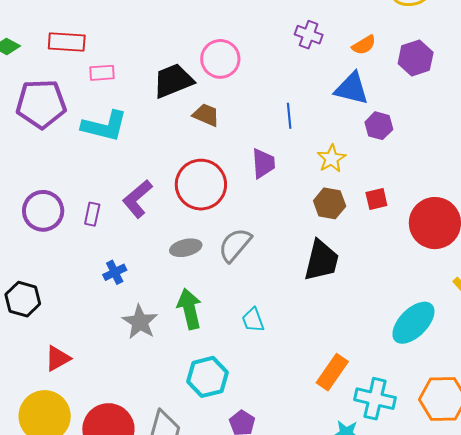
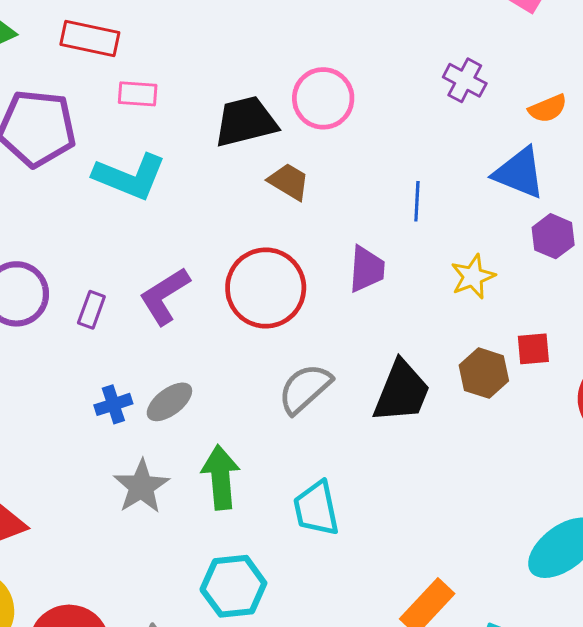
brown hexagon: (330, 203) -> (484, 373), moved
gray ellipse: (186, 248) -> (169, 402), moved, turned -32
black trapezoid: (321, 260) -> (402, 392), moved
cyan trapezoid: (253, 320) -> (316, 508), size x1.4

